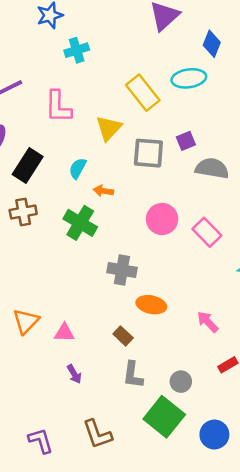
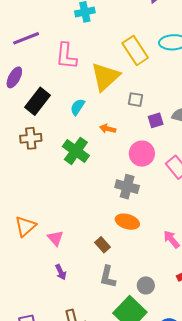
yellow triangle: (109, 128) -> (105, 77), size x1.4
purple square: (186, 141) -> (156, 120), moved
gray square: (148, 153) -> (136, 100), size x0.6
orange arrow: (103, 191) -> (108, 129), moved
gray cross: (122, 270) -> (127, 187), moved
pink triangle: (64, 333) -> (55, 238), turned 42

